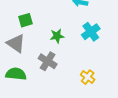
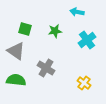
green square: (25, 20) -> (25, 29), turned 32
green star: (57, 36) -> (55, 31), moved

